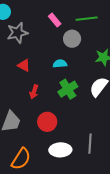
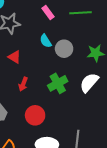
gray circle: (72, 39) -> (64, 49), moved
cyan semicircle: (60, 64) -> (46, 41), moved, turned -120

